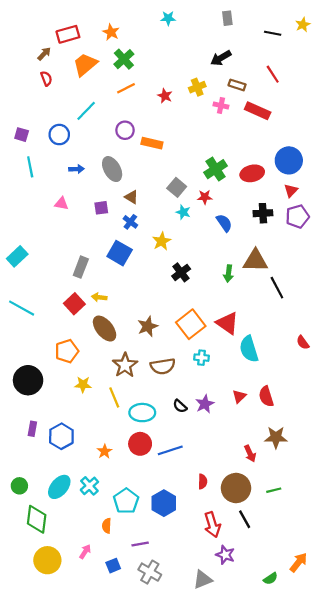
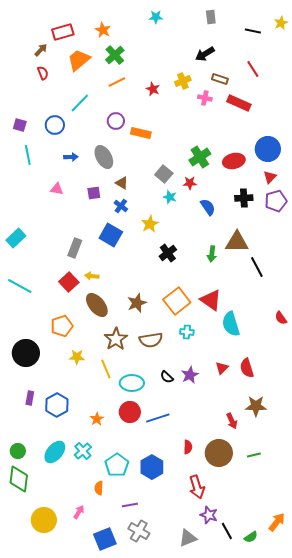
green diamond: (37, 519) -> (19, 479), moved
black line: (245, 519) -> (227, 531), moved
blue square: (113, 566) -> (105, 539), moved, size x1.6

